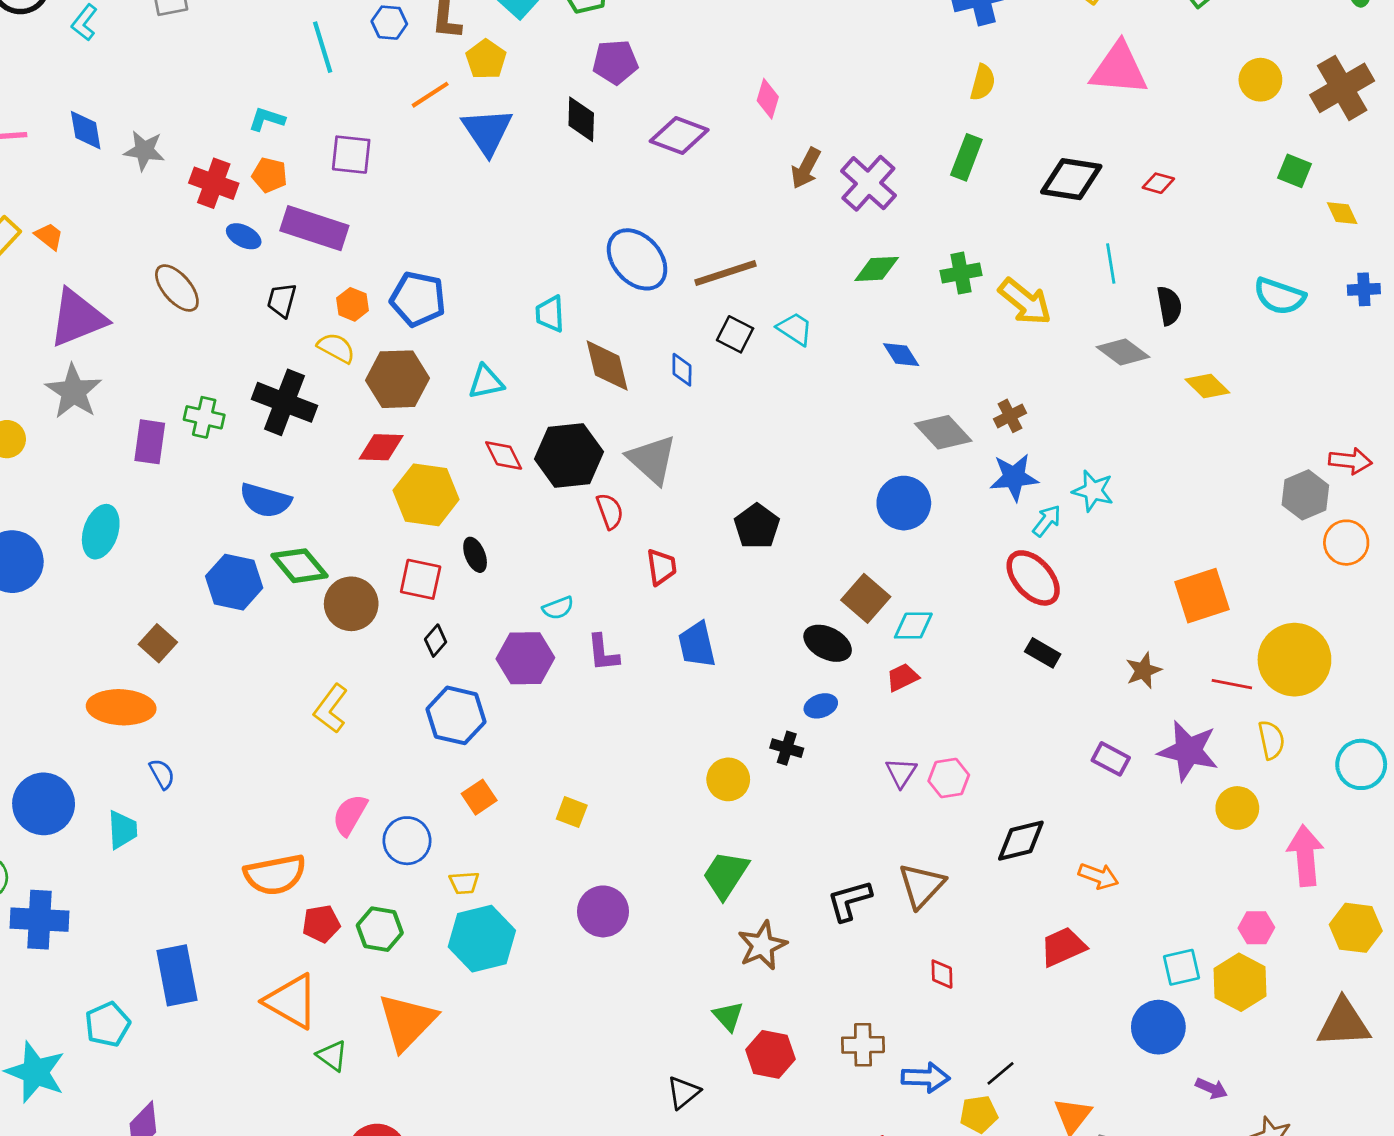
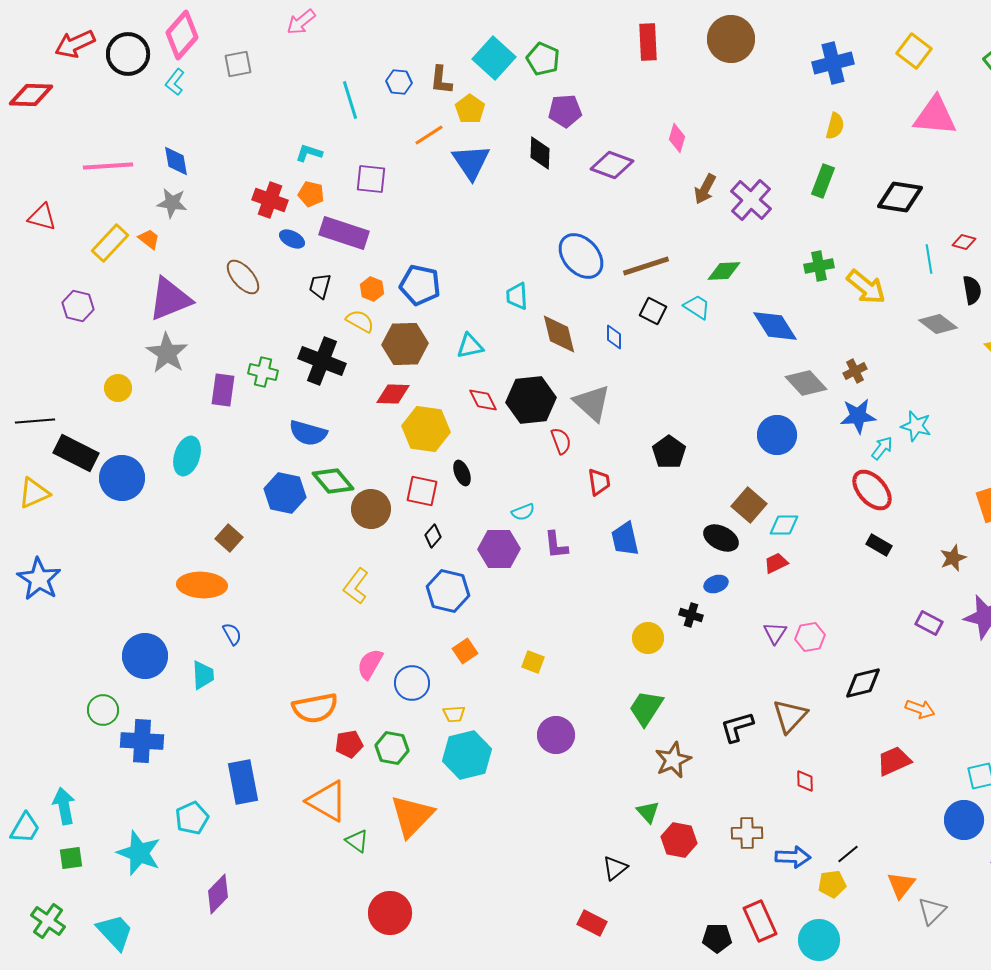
gray star: (144, 151) -> (172, 203), moved
red diamond: (1158, 183) -> (964, 242), moved
green diamond: (877, 269) -> (724, 271), moved
blue diamond: (901, 355) -> (775, 326), size x1.6

